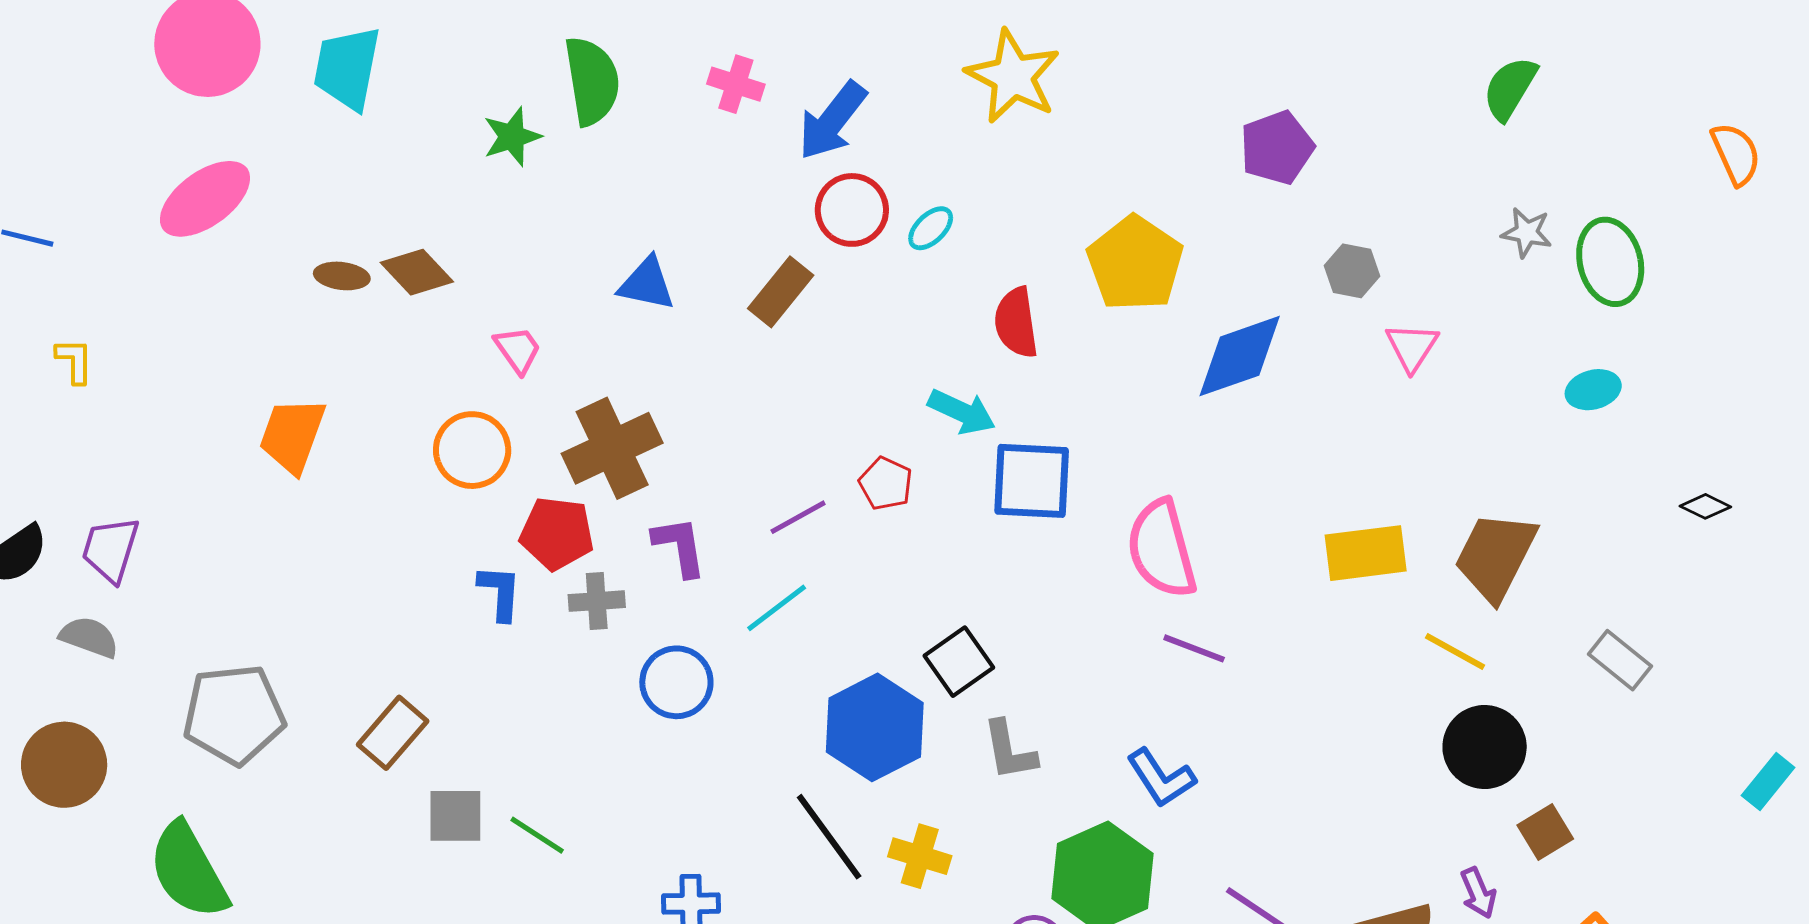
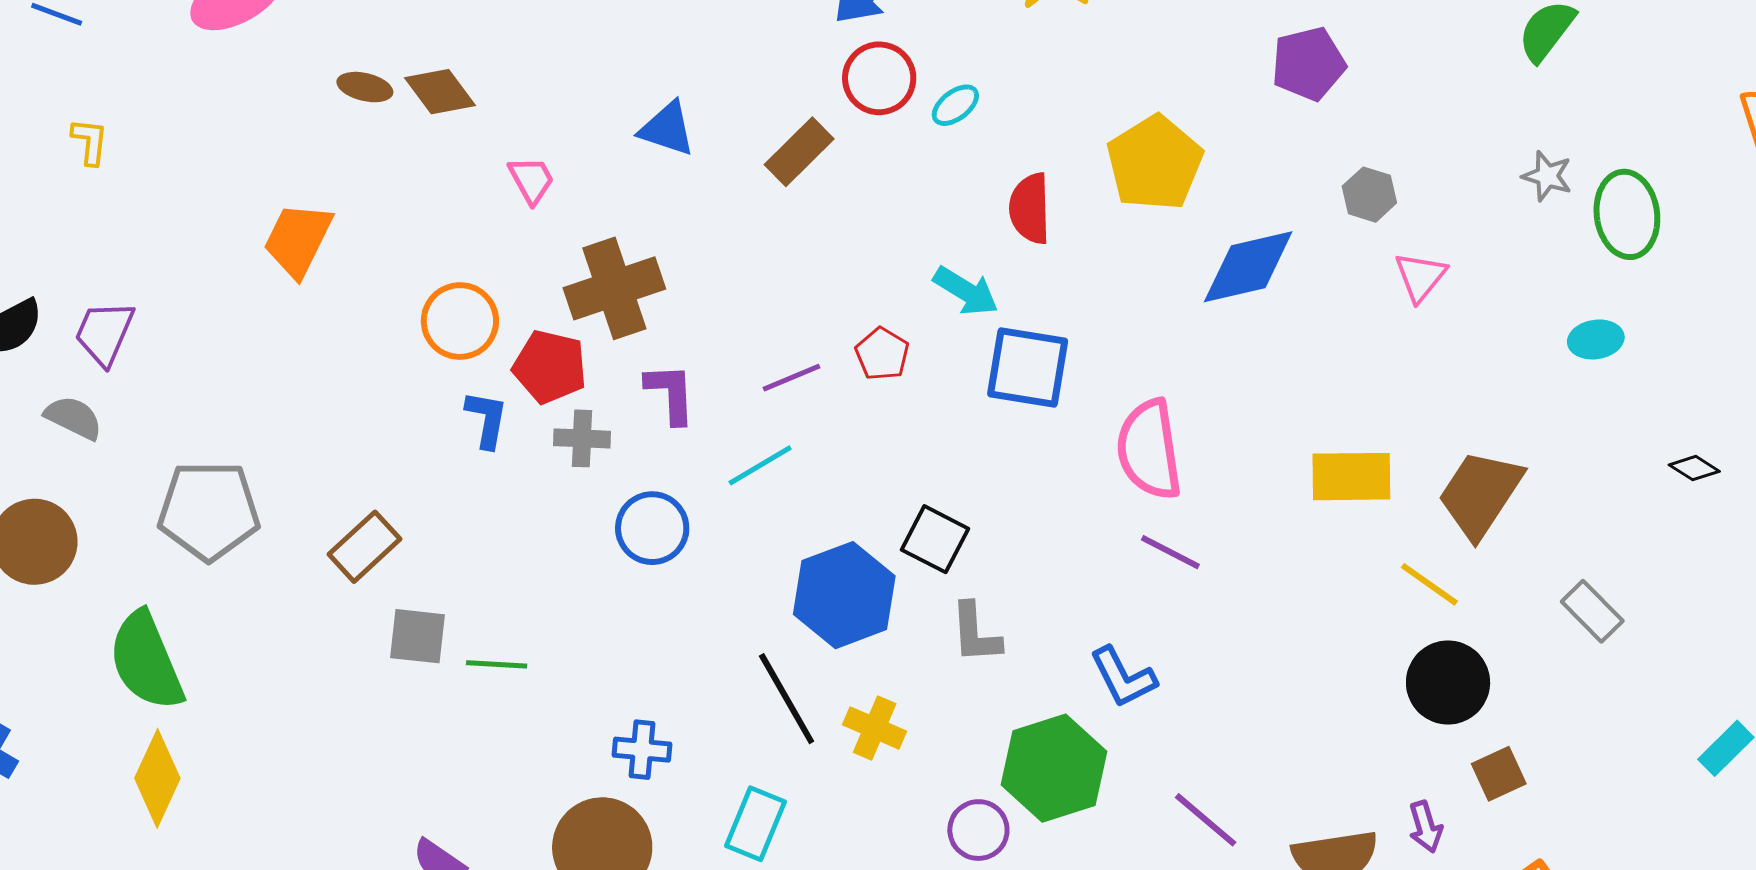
orange circle: (472, 450) -> (460, 321), moved
black square: (959, 662) -> (935, 539), turned -34
green line: (537, 835) -> (497, 664), turned -36

